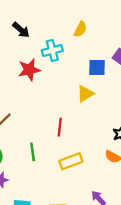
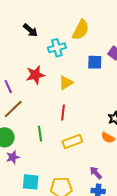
yellow semicircle: (80, 29) -> (81, 30), size x1.5
red star: (29, 70) -> (35, 75), moved
yellow triangle: (85, 94) -> (66, 83), moved

